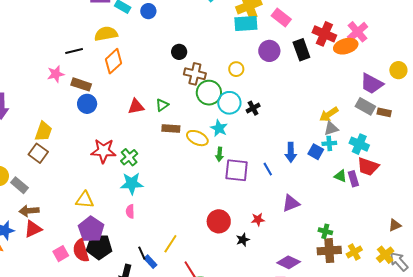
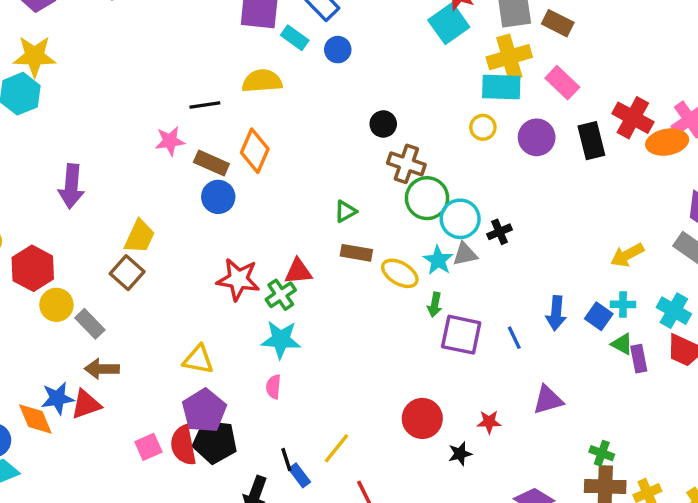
orange diamond: (114, 61) -> (255, 151), moved, turned -30
yellow circle: (236, 69) -> (483, 127), moved
red triangle: (136, 107) -> (298, 271), moved
gray triangle: (331, 128) -> (465, 254), moved
green triangle: (340, 176) -> (622, 344), moved
purple rectangle: (353, 179) -> (639, 359), moved
red triangle: (33, 229) -> (86, 404), moved

